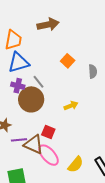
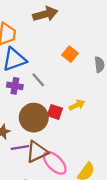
brown circle: (31, 99) -> (34, 118), moved
red square: (48, 132) -> (55, 112), moved
brown triangle: (33, 144) -> (37, 152), turned -45

